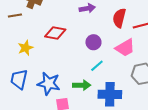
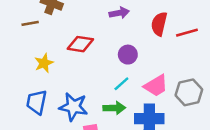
pink trapezoid: (125, 48) -> (156, 86), moved
cyan line: (97, 66) -> (121, 84), moved

